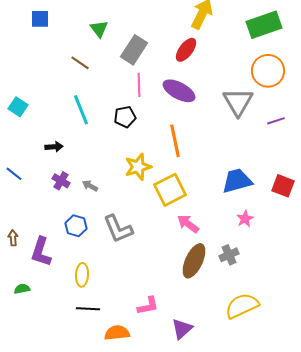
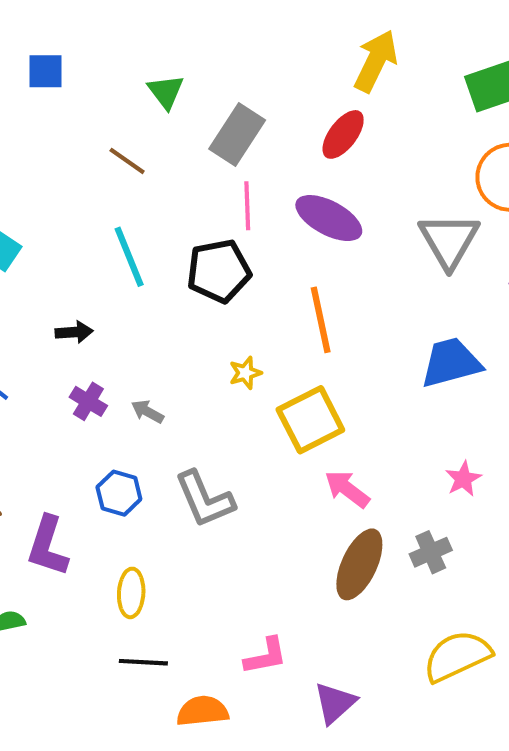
black pentagon: (125, 117) -> (219, 271), size x1.4
yellow star: (138, 167) -> (245, 373), size x0.6
blue trapezoid: (237, 181) -> (451, 363), moved

